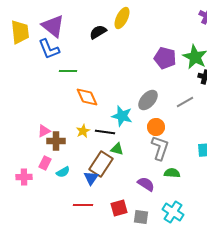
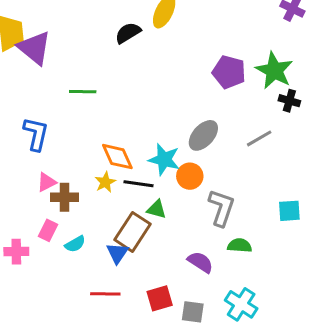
purple triangle: (53, 26) -> (34, 48), moved
blue L-shape: (49, 49) -> (36, 134), moved, turned -145
orange diamond: (87, 97) -> (117, 157), moved
orange circle: (156, 127) -> (190, 176), moved

